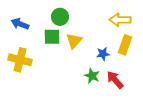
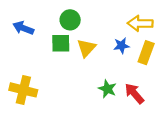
blue star: (103, 54) -> (121, 46), moved
yellow cross: (20, 60) -> (23, 90), moved

